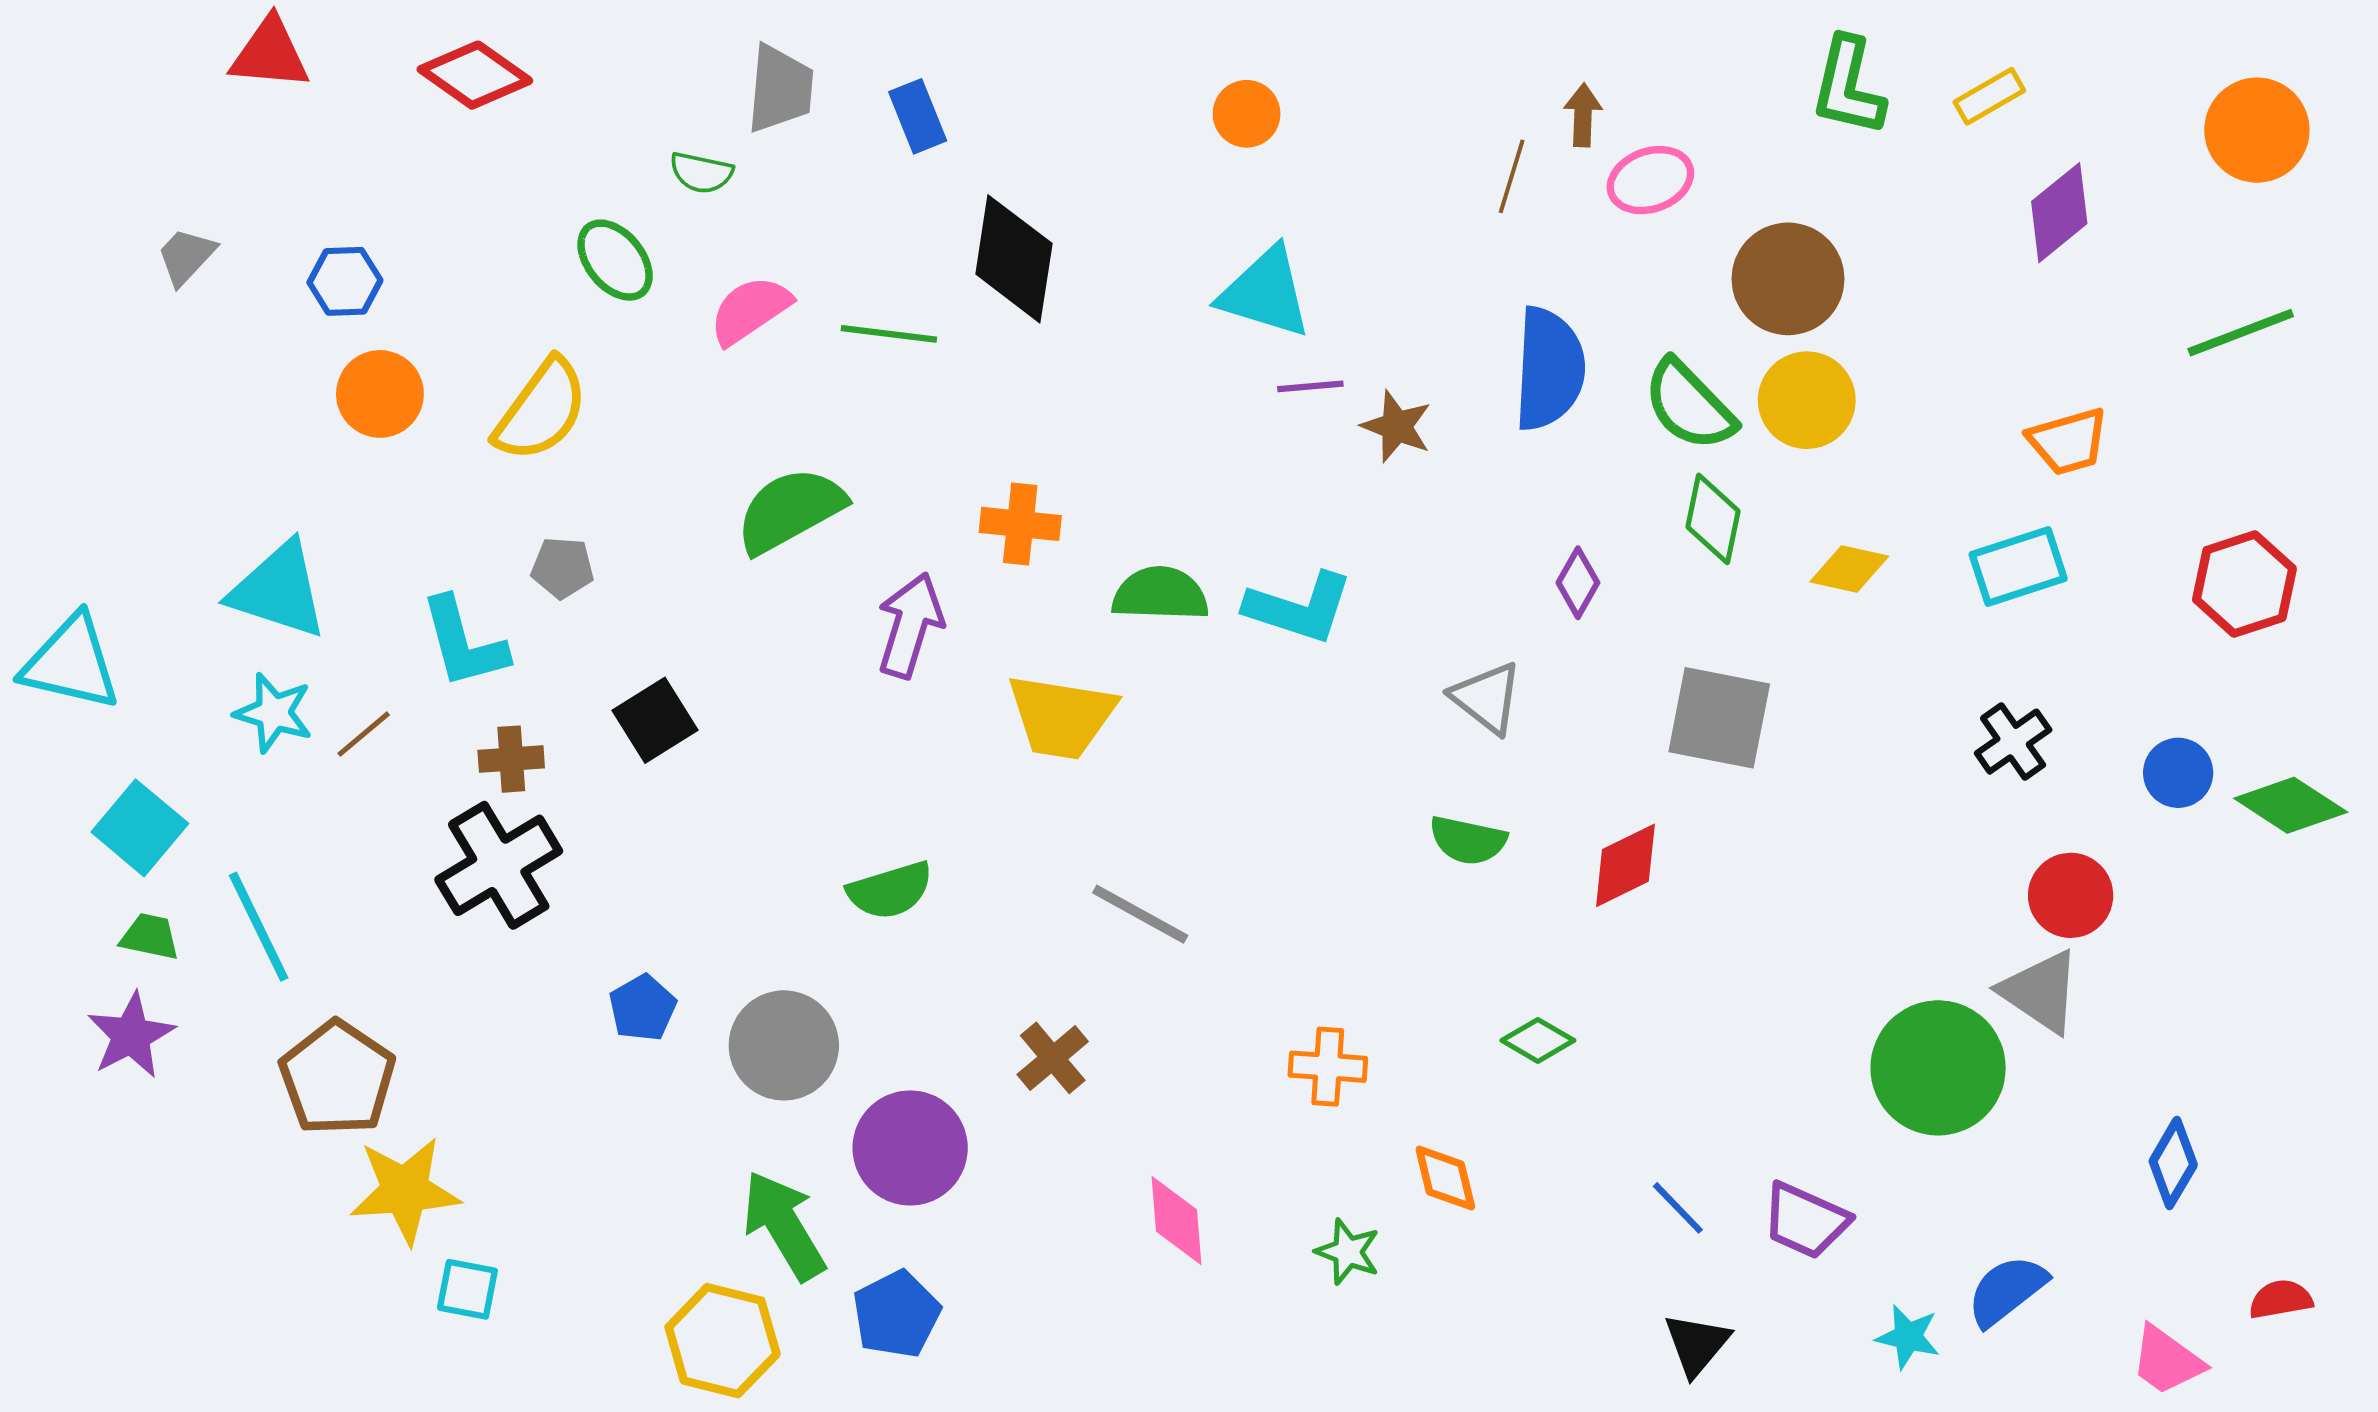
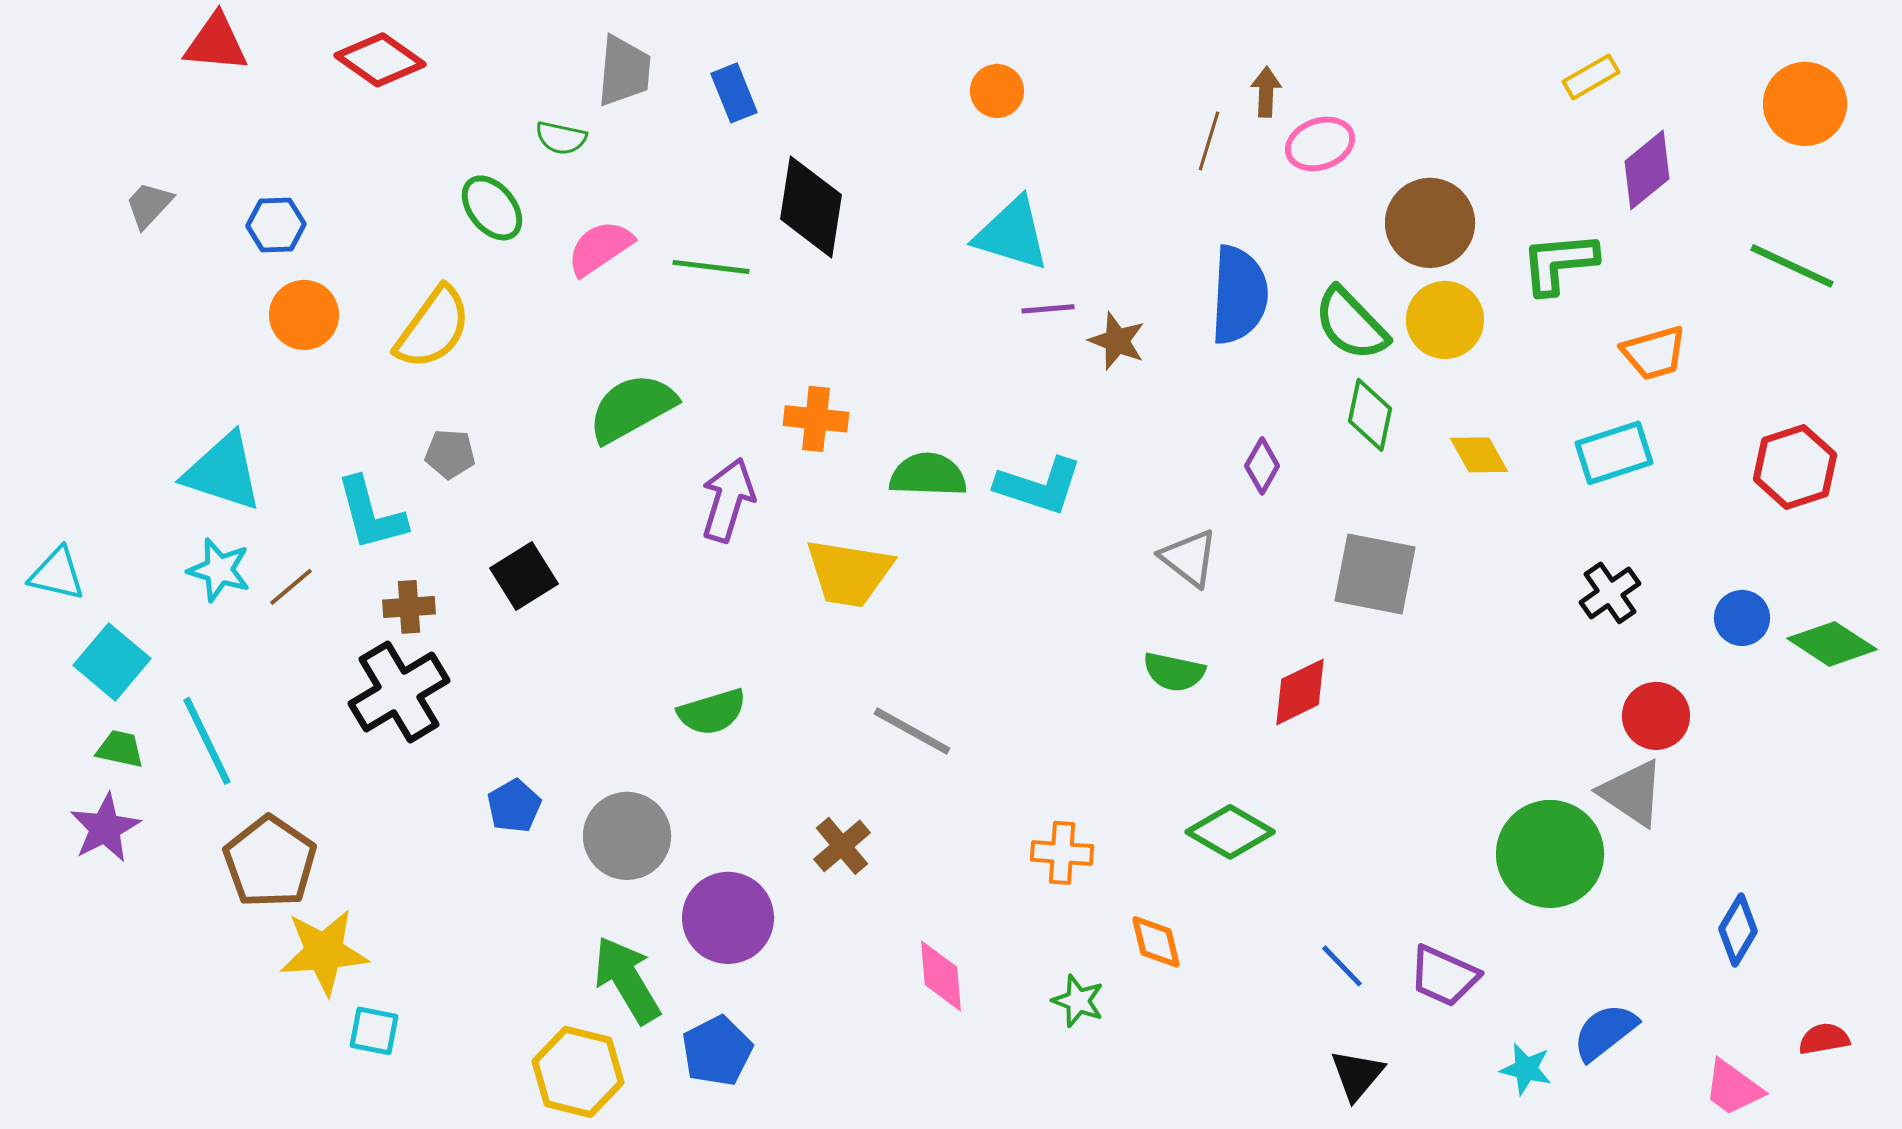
green L-shape: (1848, 86) -> (1559, 263), moved, turned 72
green line: (2241, 333) -> (1792, 266), turned 46
yellow diamond: (1849, 569) -> (1479, 455), turned 48
cyan triangle: (71, 663) -> (57, 574), moved, size x0.7
green diamond: (1538, 1040) -> (1230, 832), size x1.5

